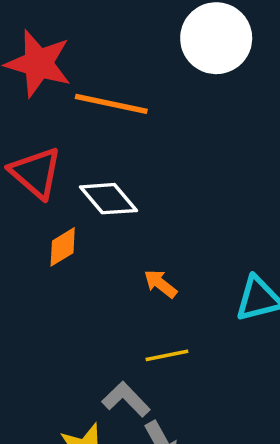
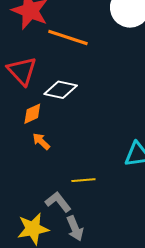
white diamond: (108, 199) -> (61, 90), turned -44
orange arrow: (160, 284) -> (41, 141), moved

